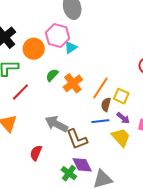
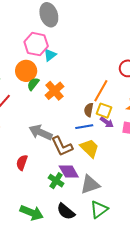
orange circle: (34, 49) -> (26, 71), moved
orange line: (100, 88) -> (101, 91), moved
yellow square: (121, 96) -> (104, 111), moved
yellow trapezoid: (121, 137) -> (90, 148), moved

